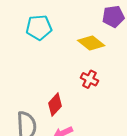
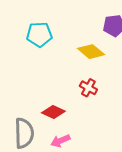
red diamond: (55, 105) -> (53, 112), turned 70

